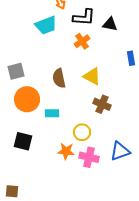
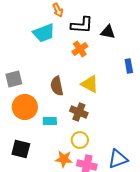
brown cross: (102, 104) -> (79, 112), moved

